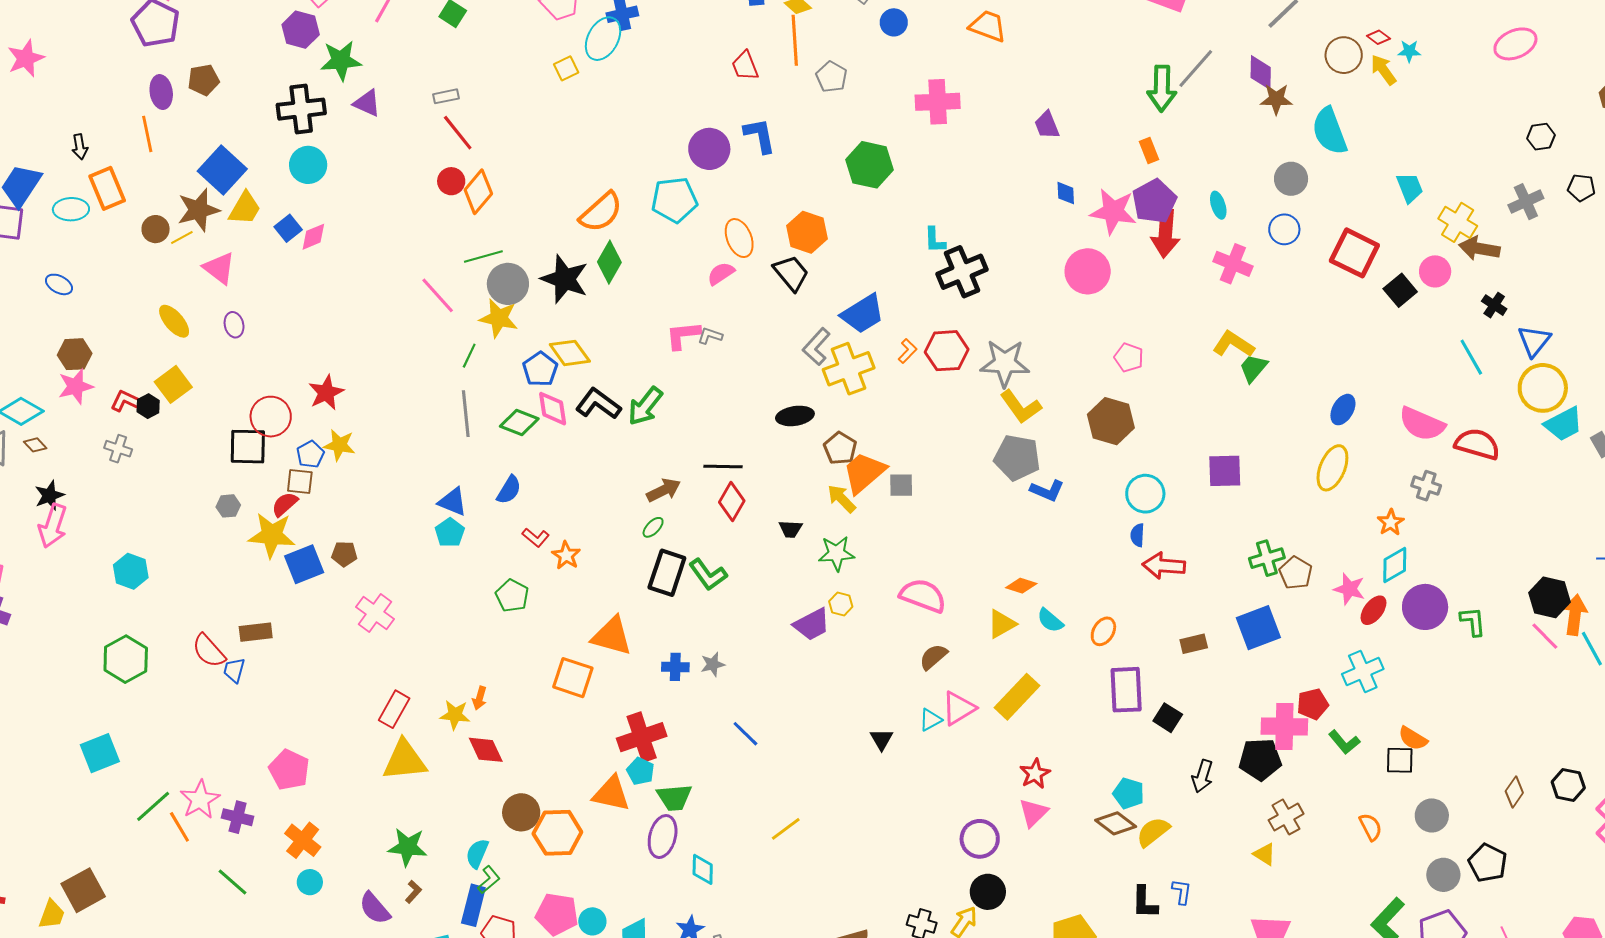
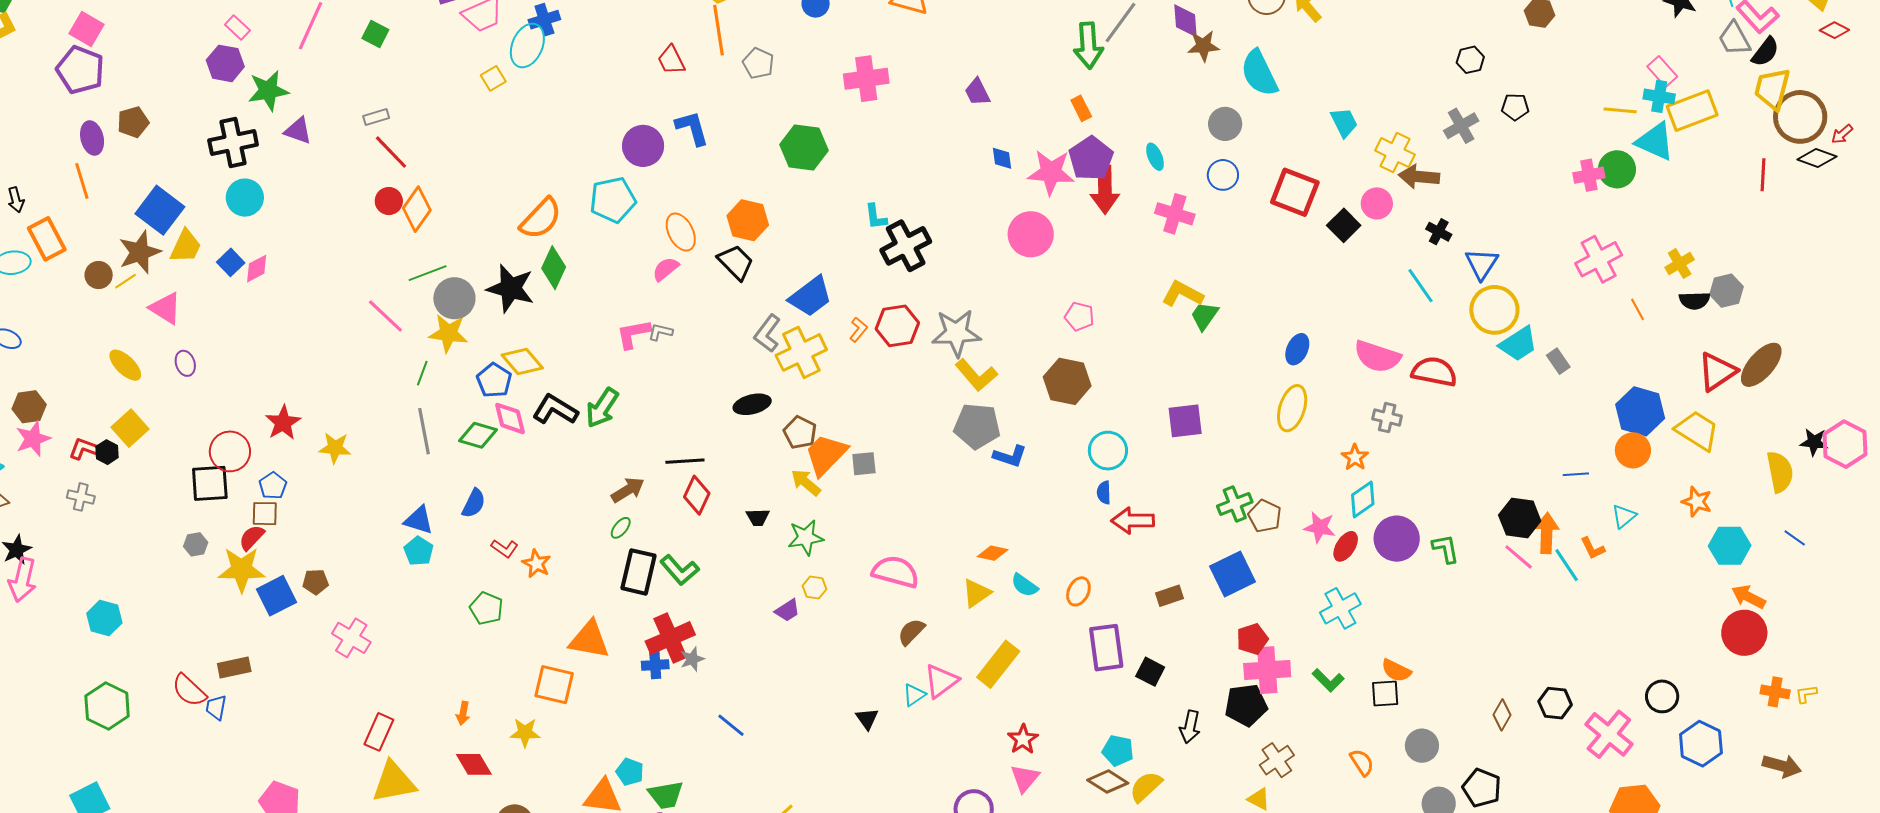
yellow star: (339, 445) -> (335, 448), moved
purple trapezoid: (812, 624) -> (787, 610), size x0.7
red pentagon: (1313, 704) -> (1252, 639), moved
yellow star: (455, 715) -> (525, 733), moved
red cross: (642, 737) -> (670, 638), moved

